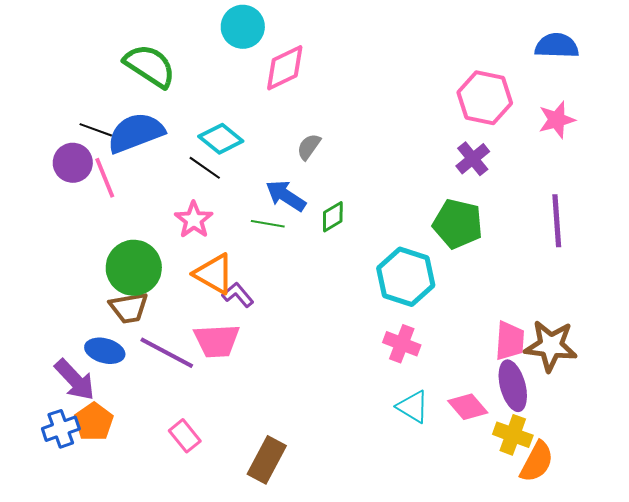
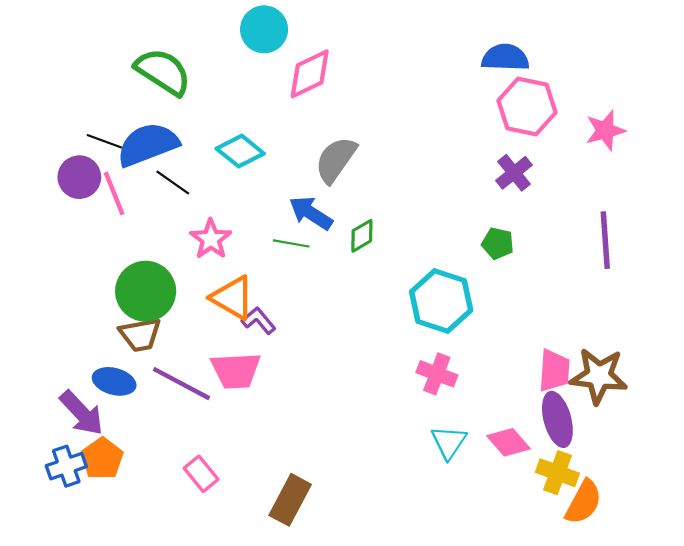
blue semicircle: (557, 46) -> (505, 58), moved
gray semicircle: (309, 147) -> (336, 160), size x1.6
black line: (205, 168) -> (173, 183), moved
green pentagon: (458, 224) -> (498, 243), size x0.6
cyan triangle: (413, 407) -> (449, 442), turned 33

